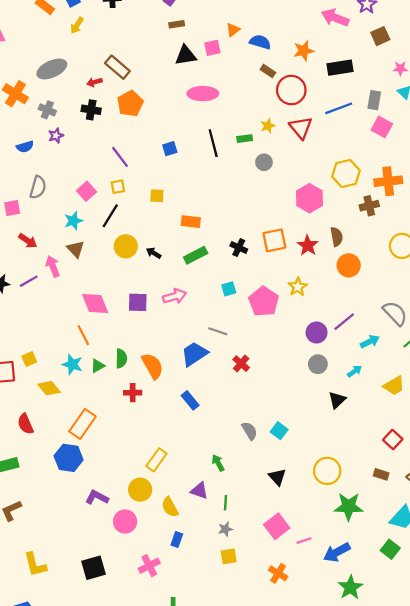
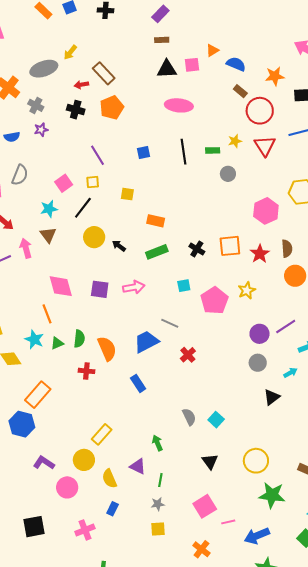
yellow arrow: (77, 25) -> (70, 52), moved

